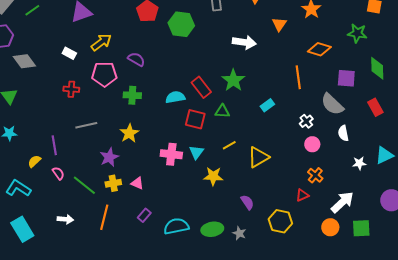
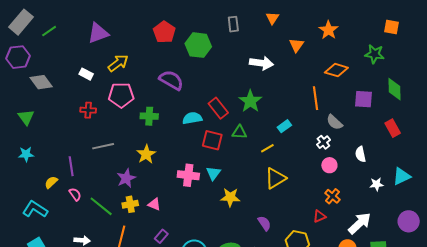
purple semicircle: (136, 59) -> (171, 80), moved, size x1.4
gray semicircle: (332, 104) -> (334, 122), moved, size x0.7
yellow line: (229, 145) -> (267, 148), moved

